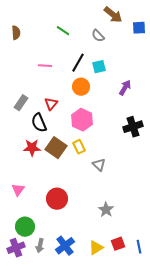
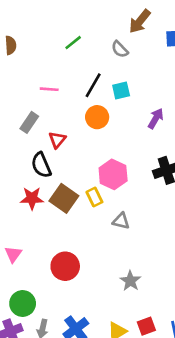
brown arrow: (113, 15) -> (140, 21), turned 90
green line: (63, 31) -> (73, 43), turned -72
gray rectangle: (21, 103) -> (29, 122), moved
pink hexagon: (82, 120) -> (113, 174), moved
gray triangle: (99, 165) -> (121, 221), turned -32

